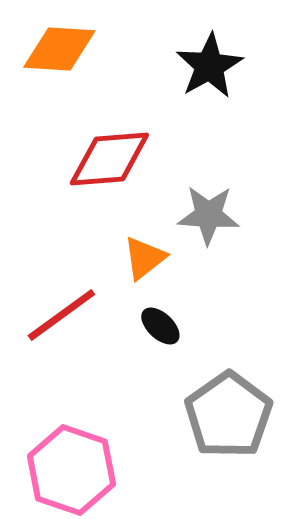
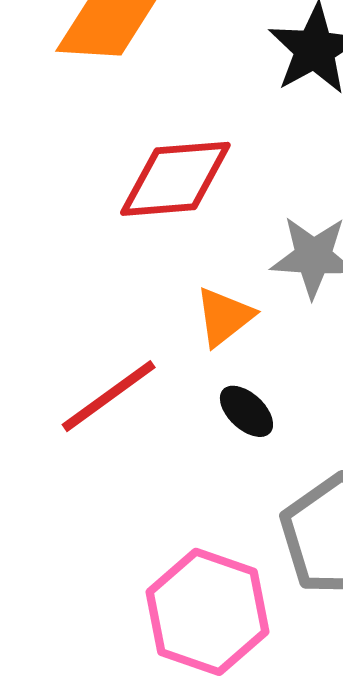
pink hexagon: (71, 470) -> (207, 612), moved

